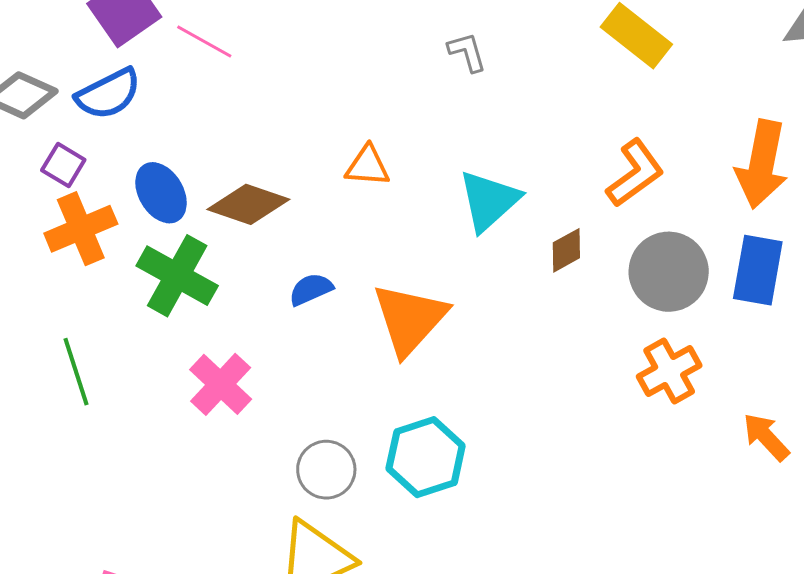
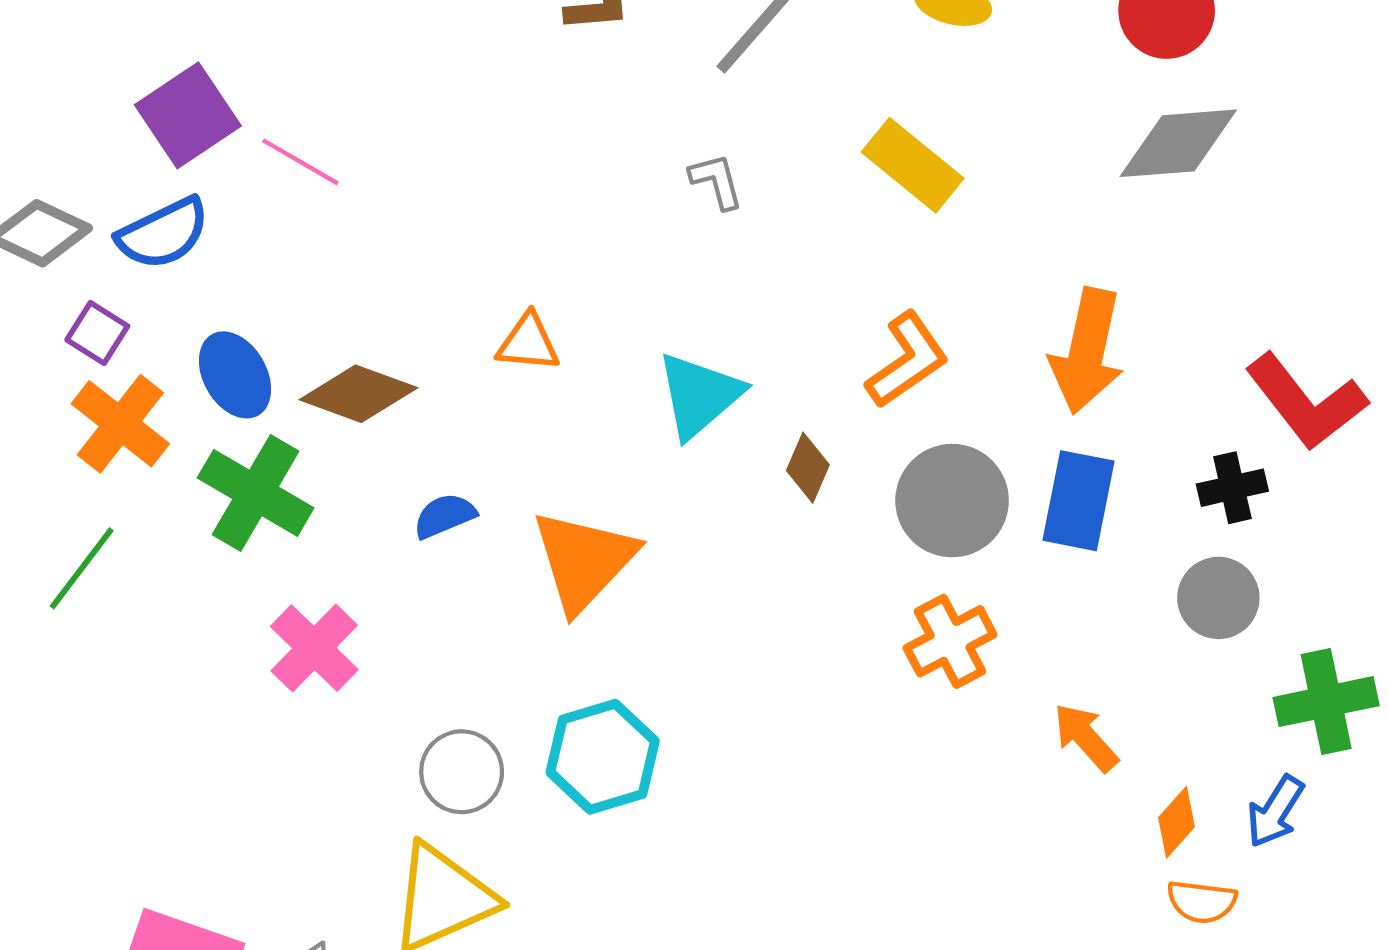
gray L-shape: (467, 52) -> (716, 181), moved
orange cross: (81, 229) -> (120, 424), turned -30
brown diamond: (566, 250) -> (808, 468), turned -39
green line: (76, 372) -> (82, 568), moved, turned 54

